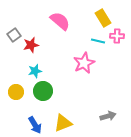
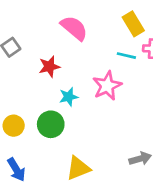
red star: (31, 45) -> (49, 67), moved
cyan star: (35, 71) -> (69, 97), moved
blue arrow: (35, 125) -> (16, 170), moved

